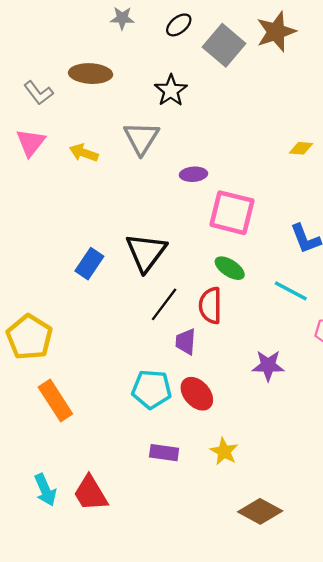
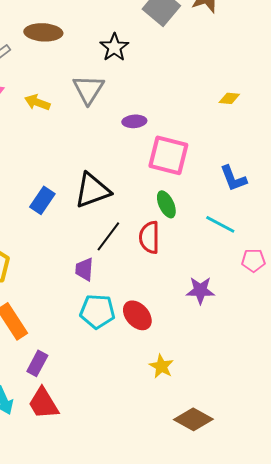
black triangle: (146, 252) -> (92, 190), turned 33
green ellipse: (230, 268) -> (166, 204), turned 32
purple trapezoid: (186, 342) -> (84, 269), moved
purple rectangle: (164, 453) -> (37, 363), moved, turned -70

